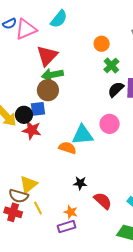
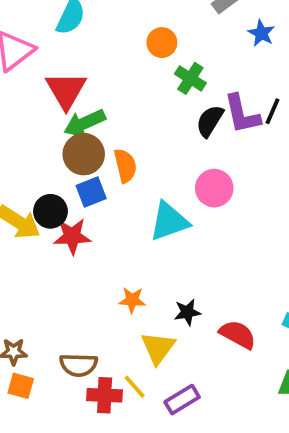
blue square: (38, 109) -> (91, 192), moved
orange semicircle: (67, 148) -> (125, 166), moved, turned 72
yellow triangle: (28, 184) -> (158, 348), moved
yellow line: (38, 208) -> (135, 387), moved
red cross: (13, 212) -> (105, 395), moved
orange star: (71, 212) -> (132, 300), moved

